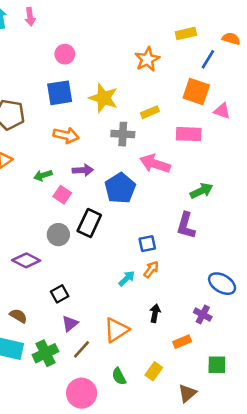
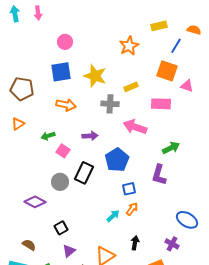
purple arrow: (83, 170) -> (90, 136), moved
blue pentagon: (120, 188) -> (117, 160), moved

